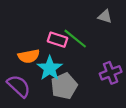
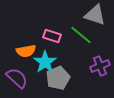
gray triangle: (105, 16) -> (95, 15), size x1.6
green line: (75, 39) -> (81, 35), moved

